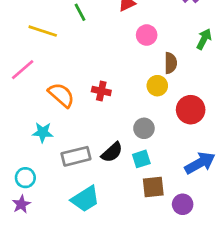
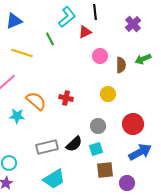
green arrow: (204, 39) -> (143, 59), turned -140
brown semicircle: (171, 63) -> (121, 65), moved
red circle: (191, 110) -> (133, 124), moved
cyan star: (43, 132) -> (17, 116), moved

